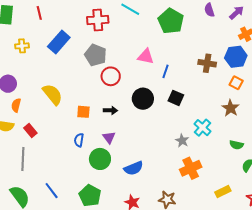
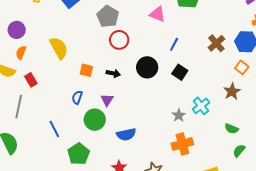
pink triangle: (146, 56) -> (157, 14), moved
brown cross: (207, 63) -> (216, 43), turned 30
blue line: (52, 191) -> (54, 129), moved

